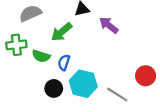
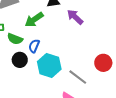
black circle: (54, 88) -> (20, 60), moved

